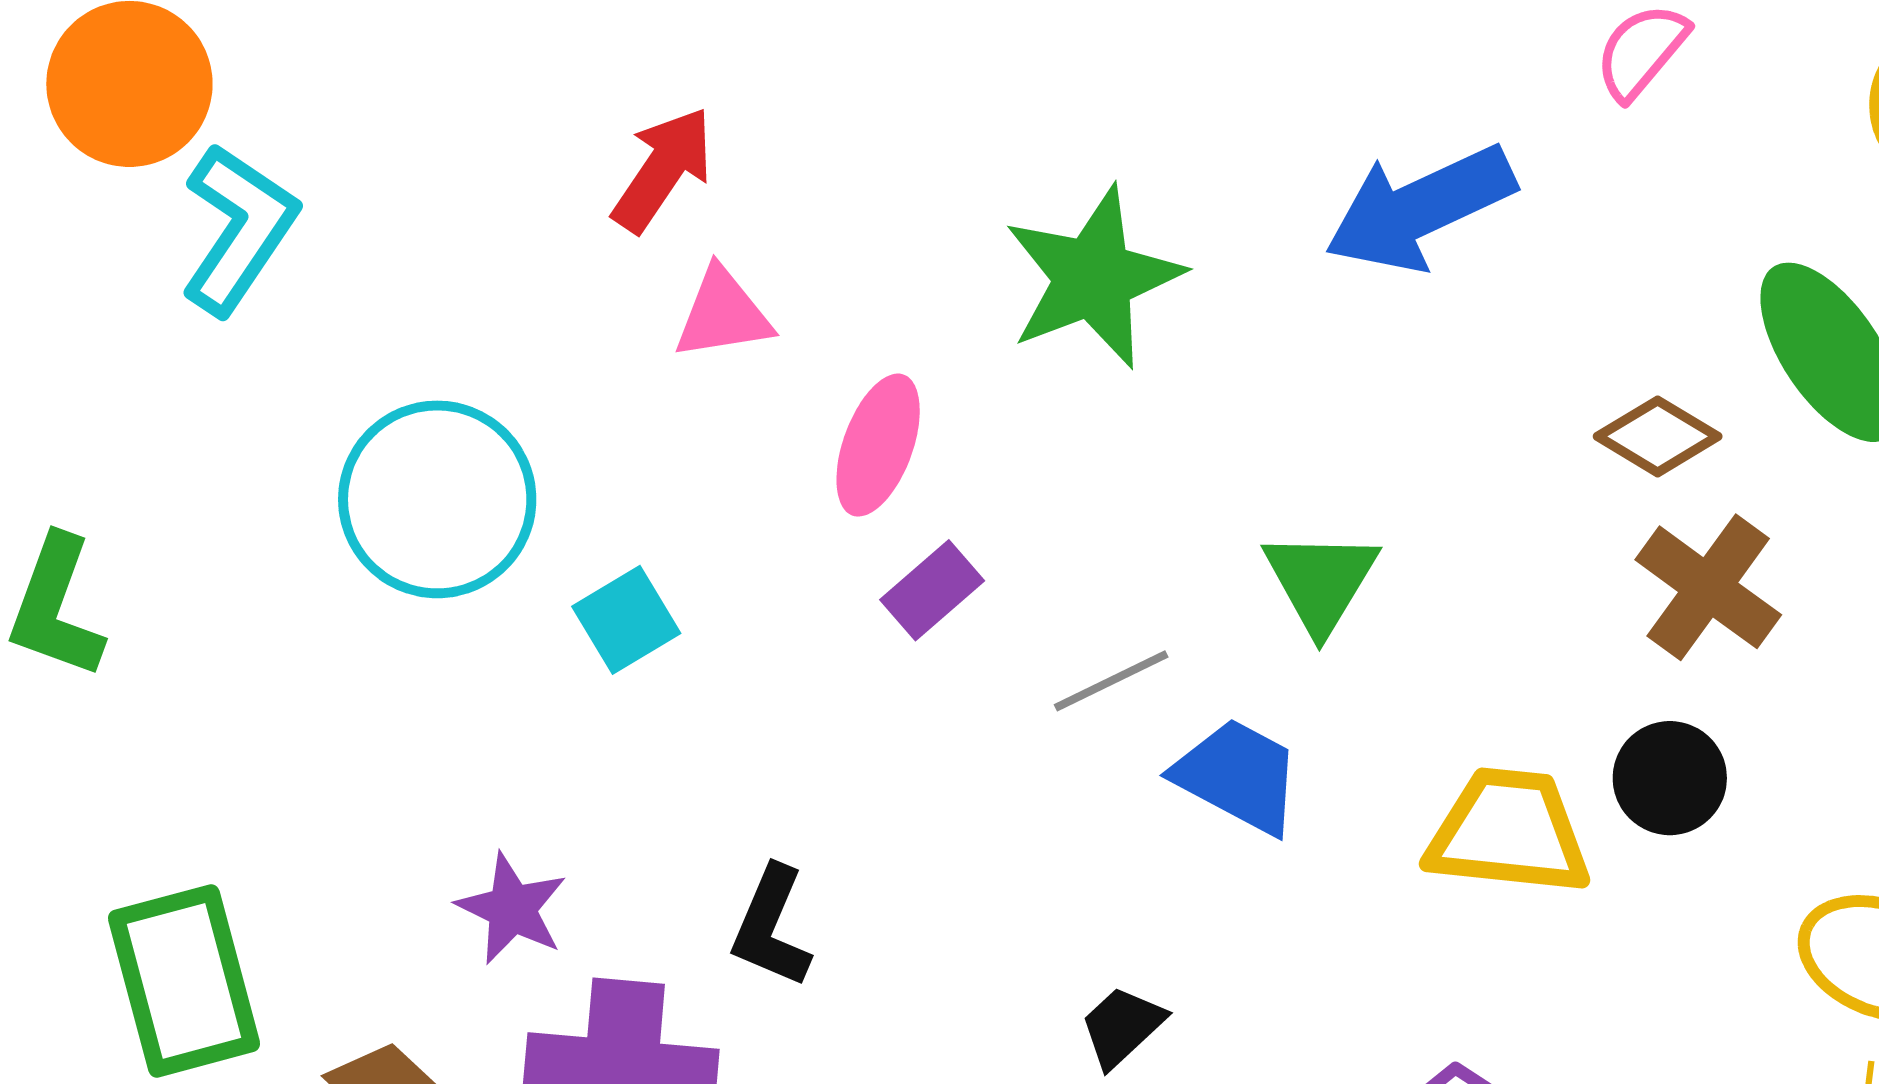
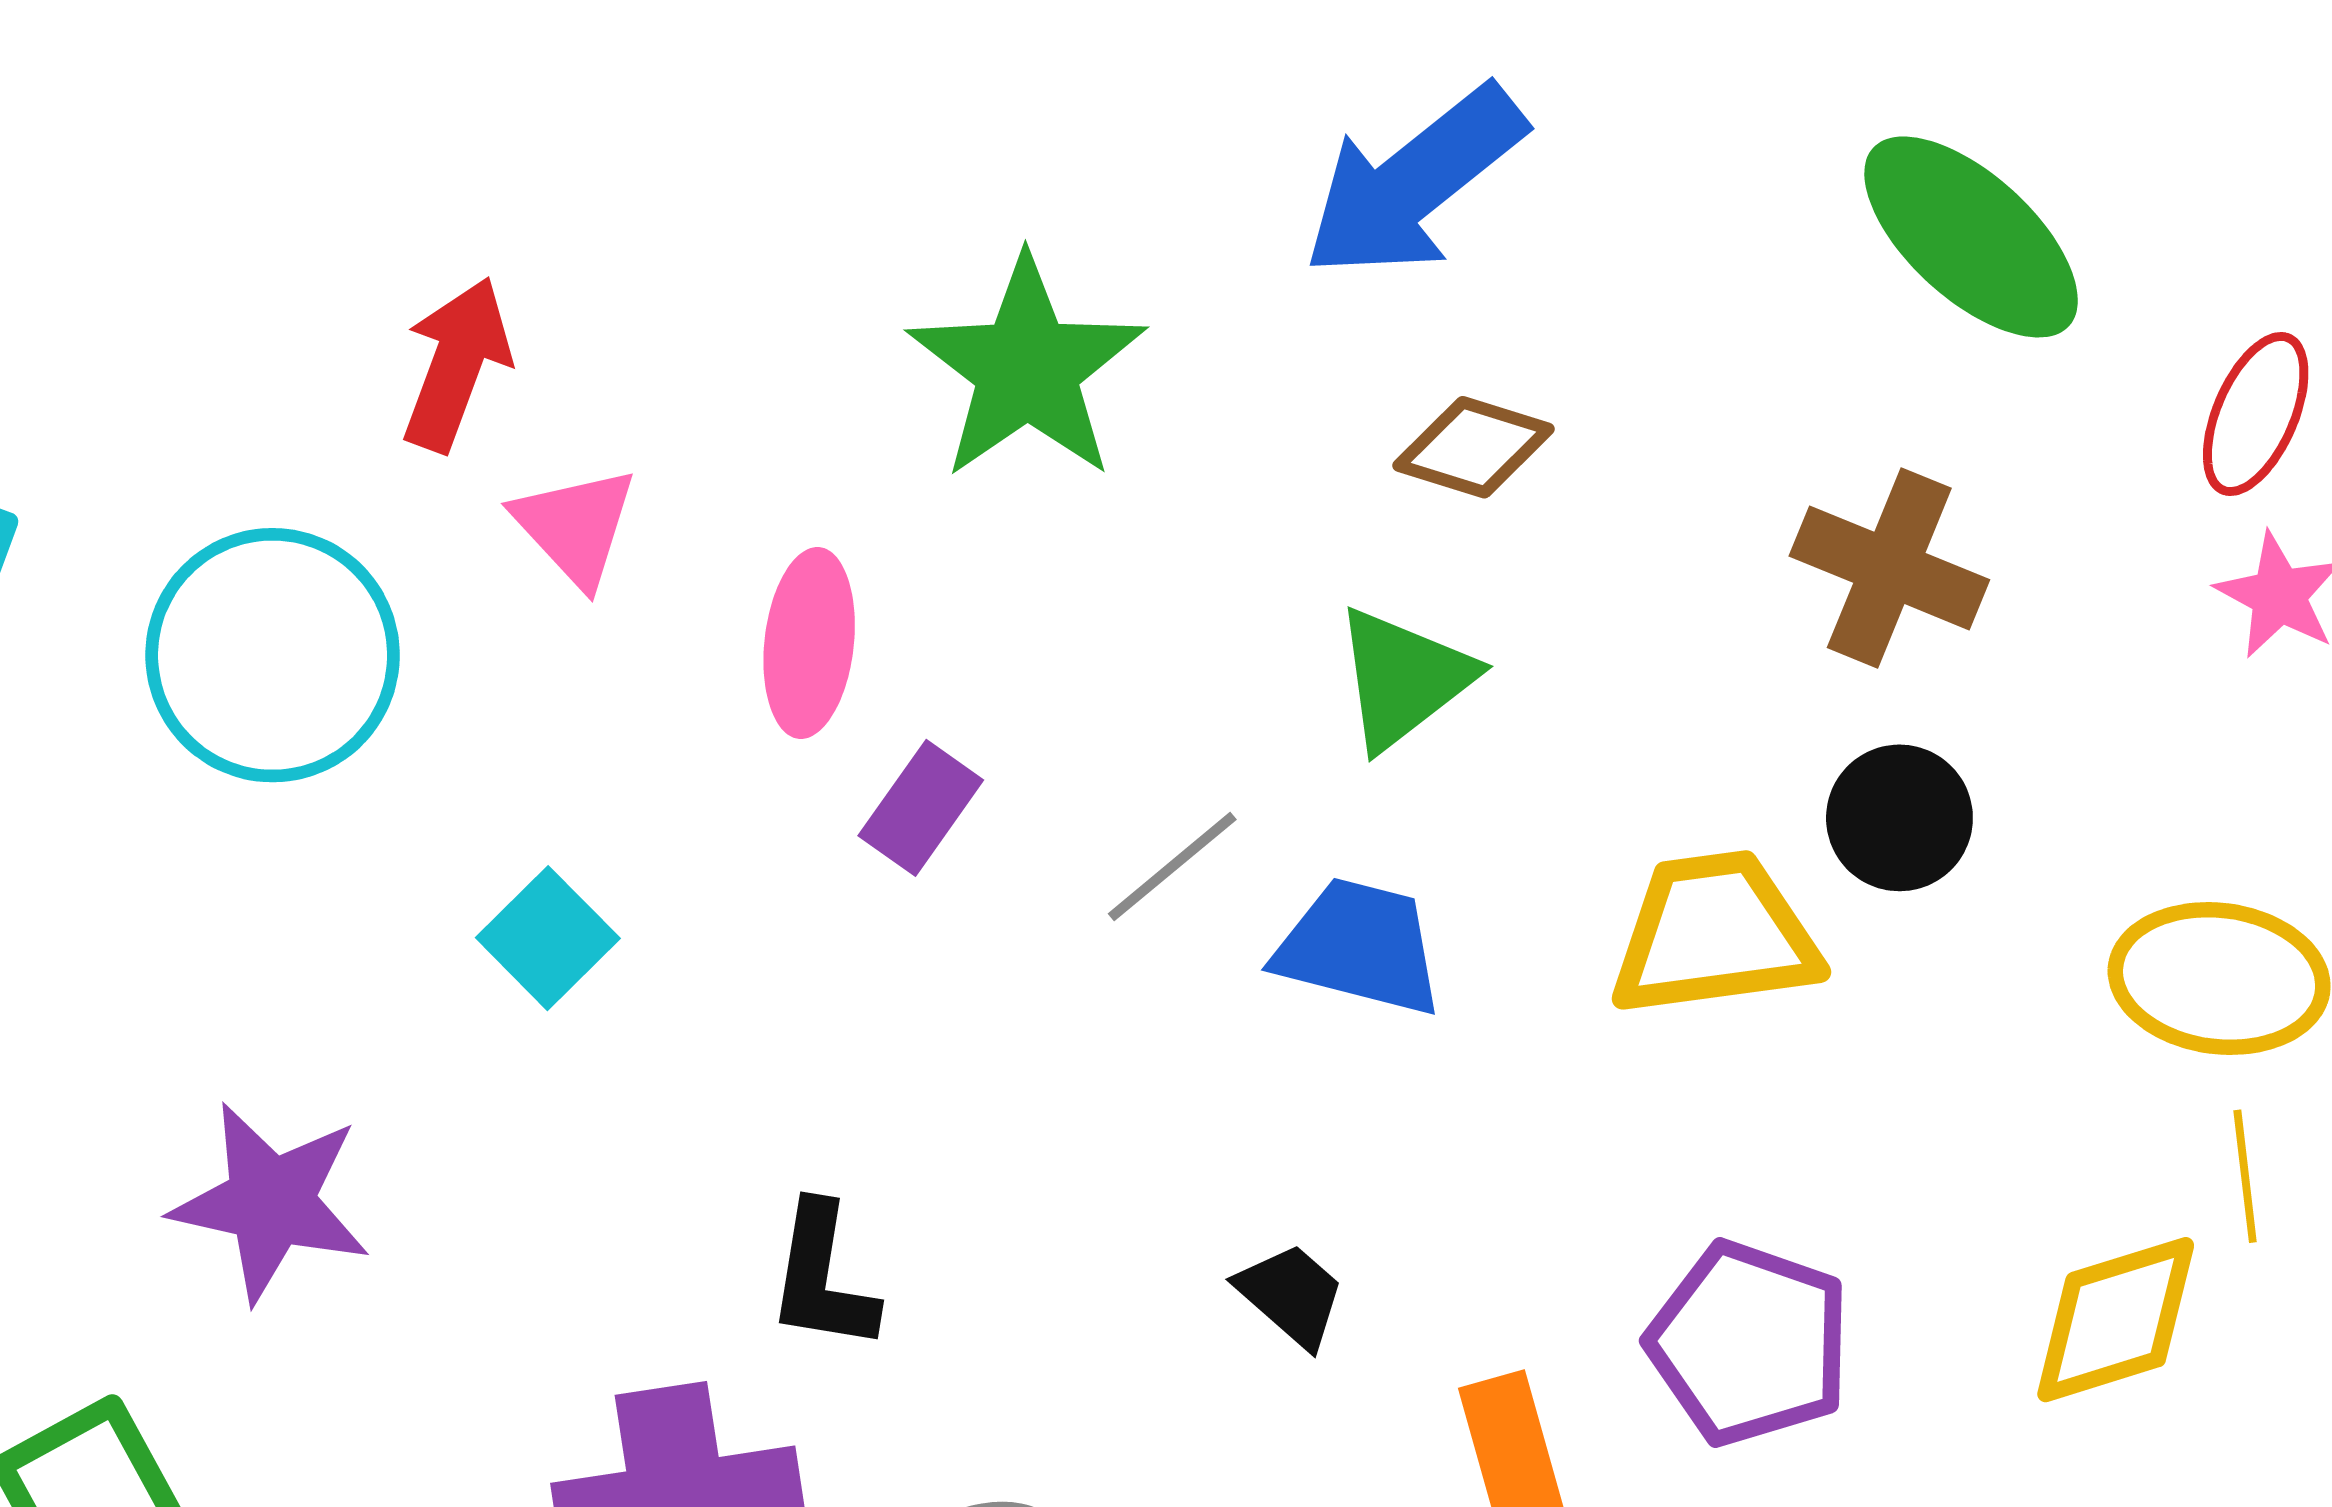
pink triangle: (723, 314) -> (575, 526), turned -50
brown diamond: (1658, 436) -> (1474, 447), moved
cyan circle: (437, 499) -> (273, 655), moved
green triangle: (1321, 581) -> (1403, 678), turned 35
purple star: (512, 909) -> (271, 1202), moved, size x1.4
black trapezoid: (1122, 1026) -> (1291, 1295), turned 98

